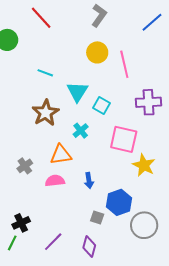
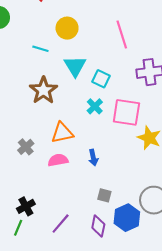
yellow circle: (97, 52) -> (67, 28), moved
cyan cross: (81, 131) -> (95, 106), moved
blue hexagon: (119, 202) -> (127, 218), moved

